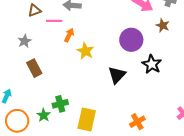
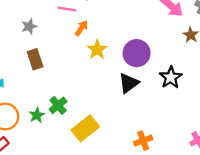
purple circle: (131, 40) -> (137, 53), moved
green cross: (60, 104) -> (58, 105), turned -35
yellow rectangle: (87, 119) -> (85, 128), turned 30

